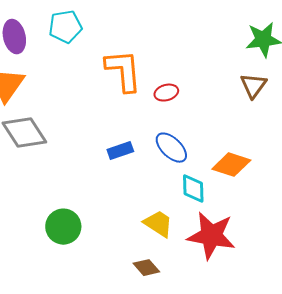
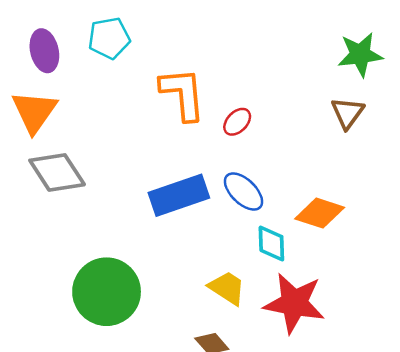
red ellipse: (166, 93) -> (237, 122), turned -30
blue rectangle: (120, 151) -> (179, 195), size x1.8
green circle: (63, 227) -> (107, 292), size x1.5

